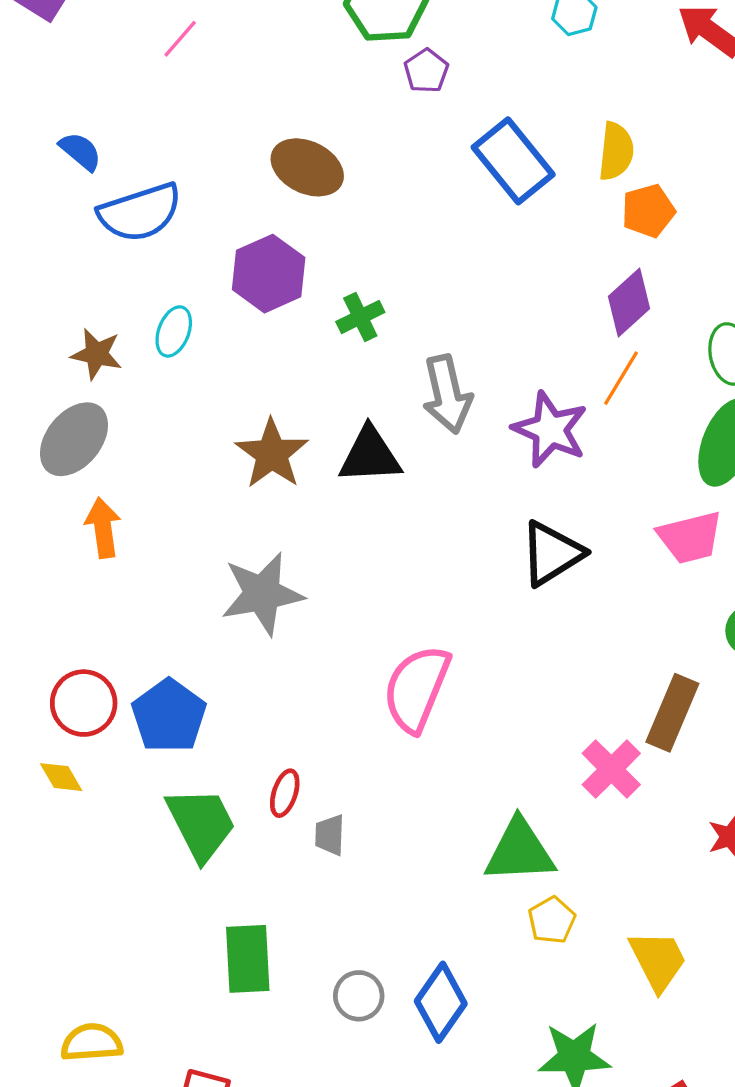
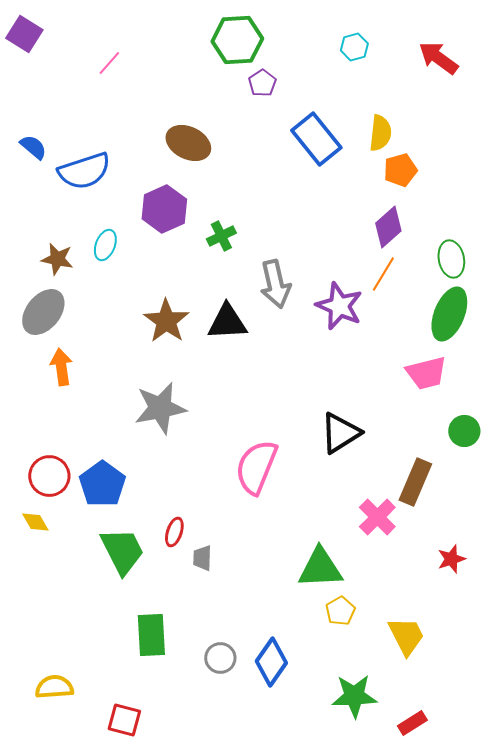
blue semicircle: (80, 151) -> (33, 147), moved
black triangle: (552, 553) -> (340, 433), moved

